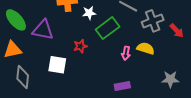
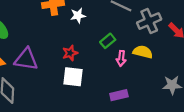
green rectangle: (108, 28) -> (108, 41), moved, size x0.6
purple triangle: (43, 30) -> (26, 59), moved
white square: (57, 65) -> (73, 77), moved

